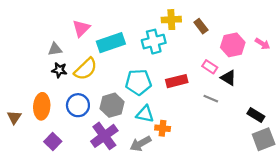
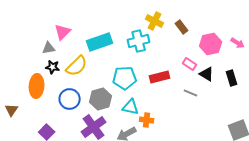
yellow cross: (171, 20) -> (155, 21), turned 30
pink triangle: (81, 28) -> (63, 32), moved
orange ellipse: (42, 106) -> (37, 86), moved
black rectangle: (256, 115) -> (232, 78), moved, turned 42

